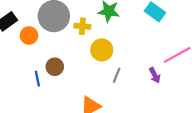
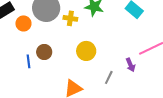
yellow circle: (102, 50) -> (86, 51), moved
gray line: (117, 75) -> (109, 77), moved

